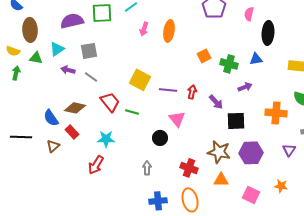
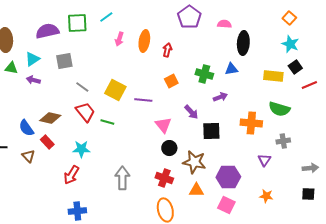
pink semicircle: (249, 14) -> (224, 24), turned 80
orange square: (204, 56) -> (171, 81), moved
purple arrow: (68, 70) -> (33, 80), moved
gray line: (91, 77) -> (82, 87), moved
red arrow: (192, 92) -> (167, 50), moved
pink triangle: (177, 119) -> (163, 125), moved
black circle: (160, 138) -> (169, 148), moved
brown triangle: (53, 146) -> (28, 156), turned -32
purple hexagon: (251, 153) -> (228, 177), moved
gray arrow: (147, 168) -> (122, 178), size x1.6
orange star: (281, 186) -> (266, 196), moved
blue cross: (158, 201) -> (77, 211), moved

